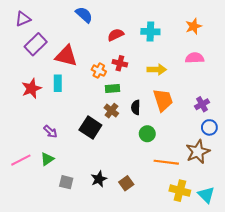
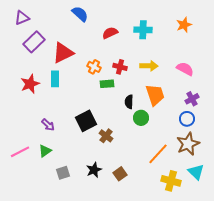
red triangle: (66, 56) -> (63, 53), turned -40
pink semicircle: (195, 58) -> (185, 69), moved, turned 30
red cross: (120, 63) -> (120, 67), moved
brown cross: (111, 111) -> (106, 136), moved
black square: (90, 127) -> (86, 121), turned 30
blue circle: (209, 127) -> (187, 119), moved
green circle: (147, 134) -> (141, 118), moved
orange line: (166, 162) -> (158, 154), turned -55
gray square: (66, 182) -> (63, 173), turned -32
cyan triangle: (206, 195) -> (196, 172), moved

